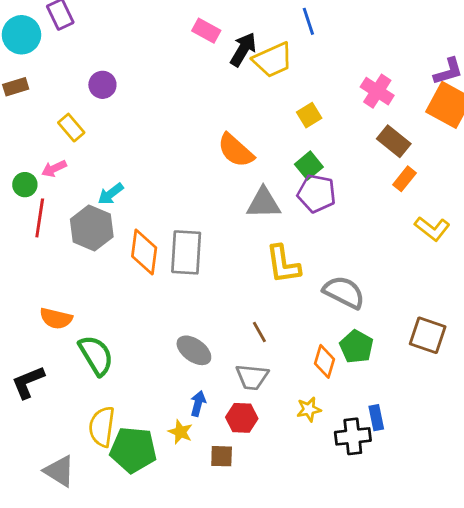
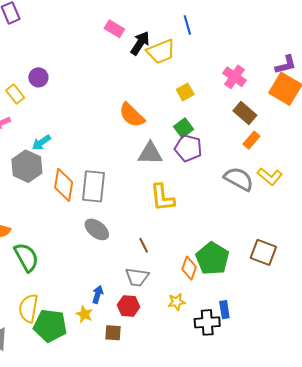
purple circle: (102, 85) -> (38, 77), moved
gray semicircle: (344, 292) -> (239, 179), moved
green pentagon: (356, 347) -> (212, 258), size x1.4
gray ellipse: (194, 350) -> (97, 229), moved

